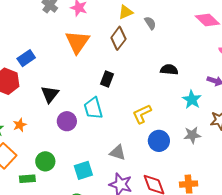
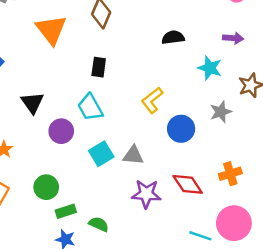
cyan square: (83, 170) -> (101, 154), moved
green rectangle: (27, 179) -> (66, 211), moved

